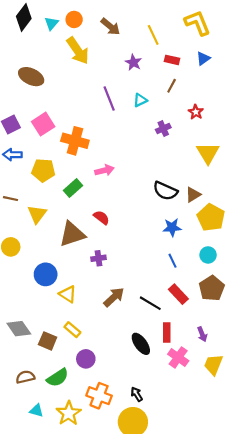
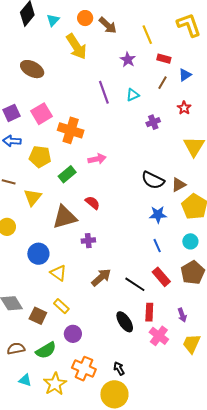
orange circle: (74, 19) -> (85, 18), moved
blue triangle: (203, 58) -> (185, 75), moved

